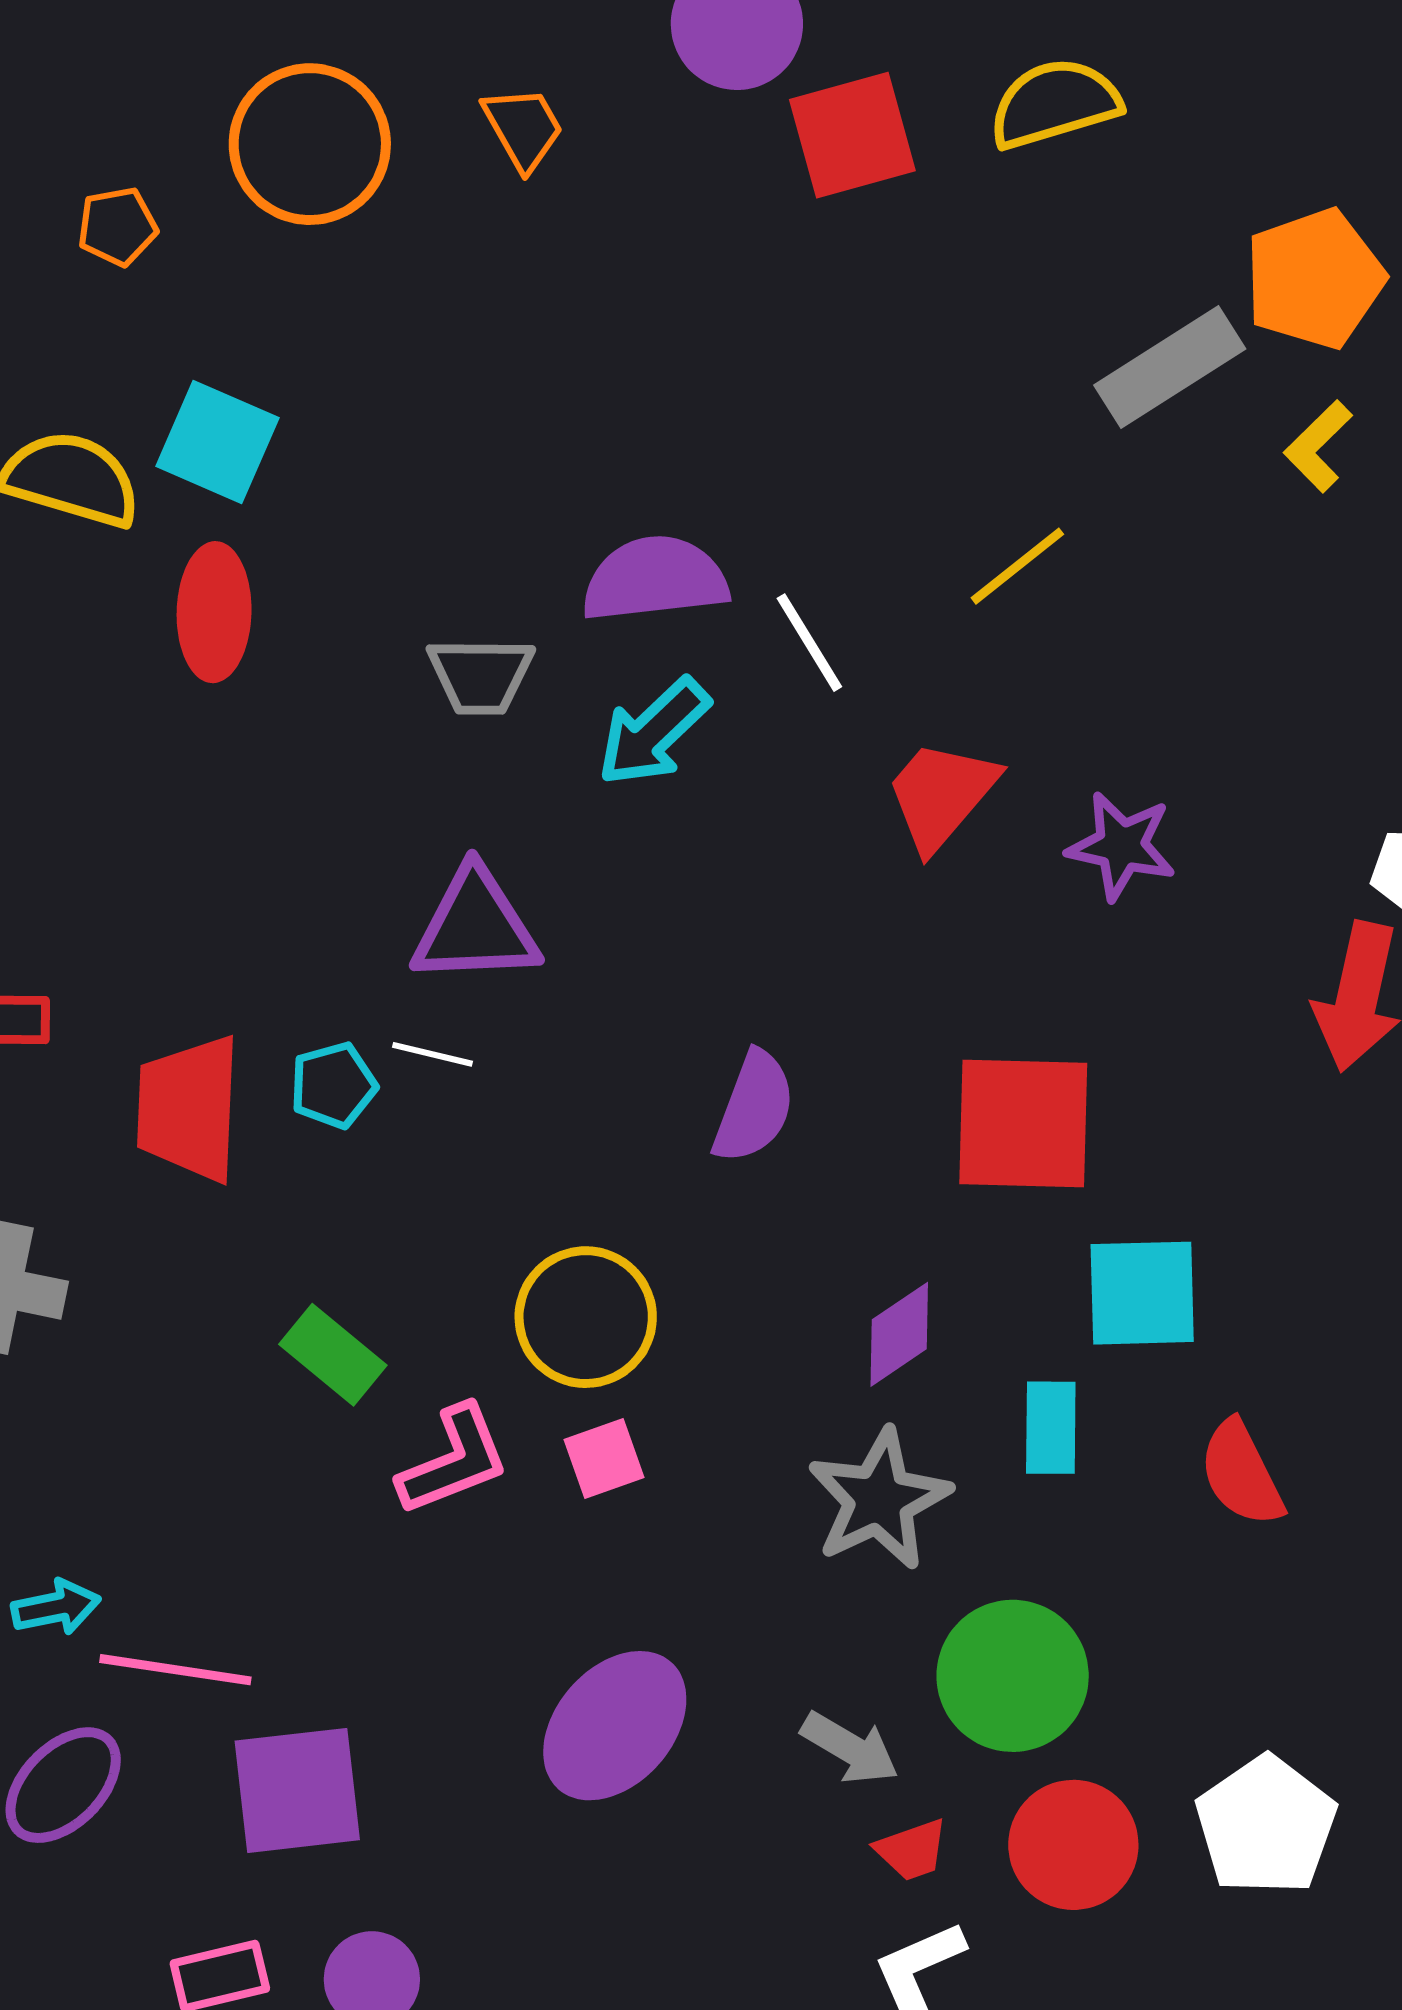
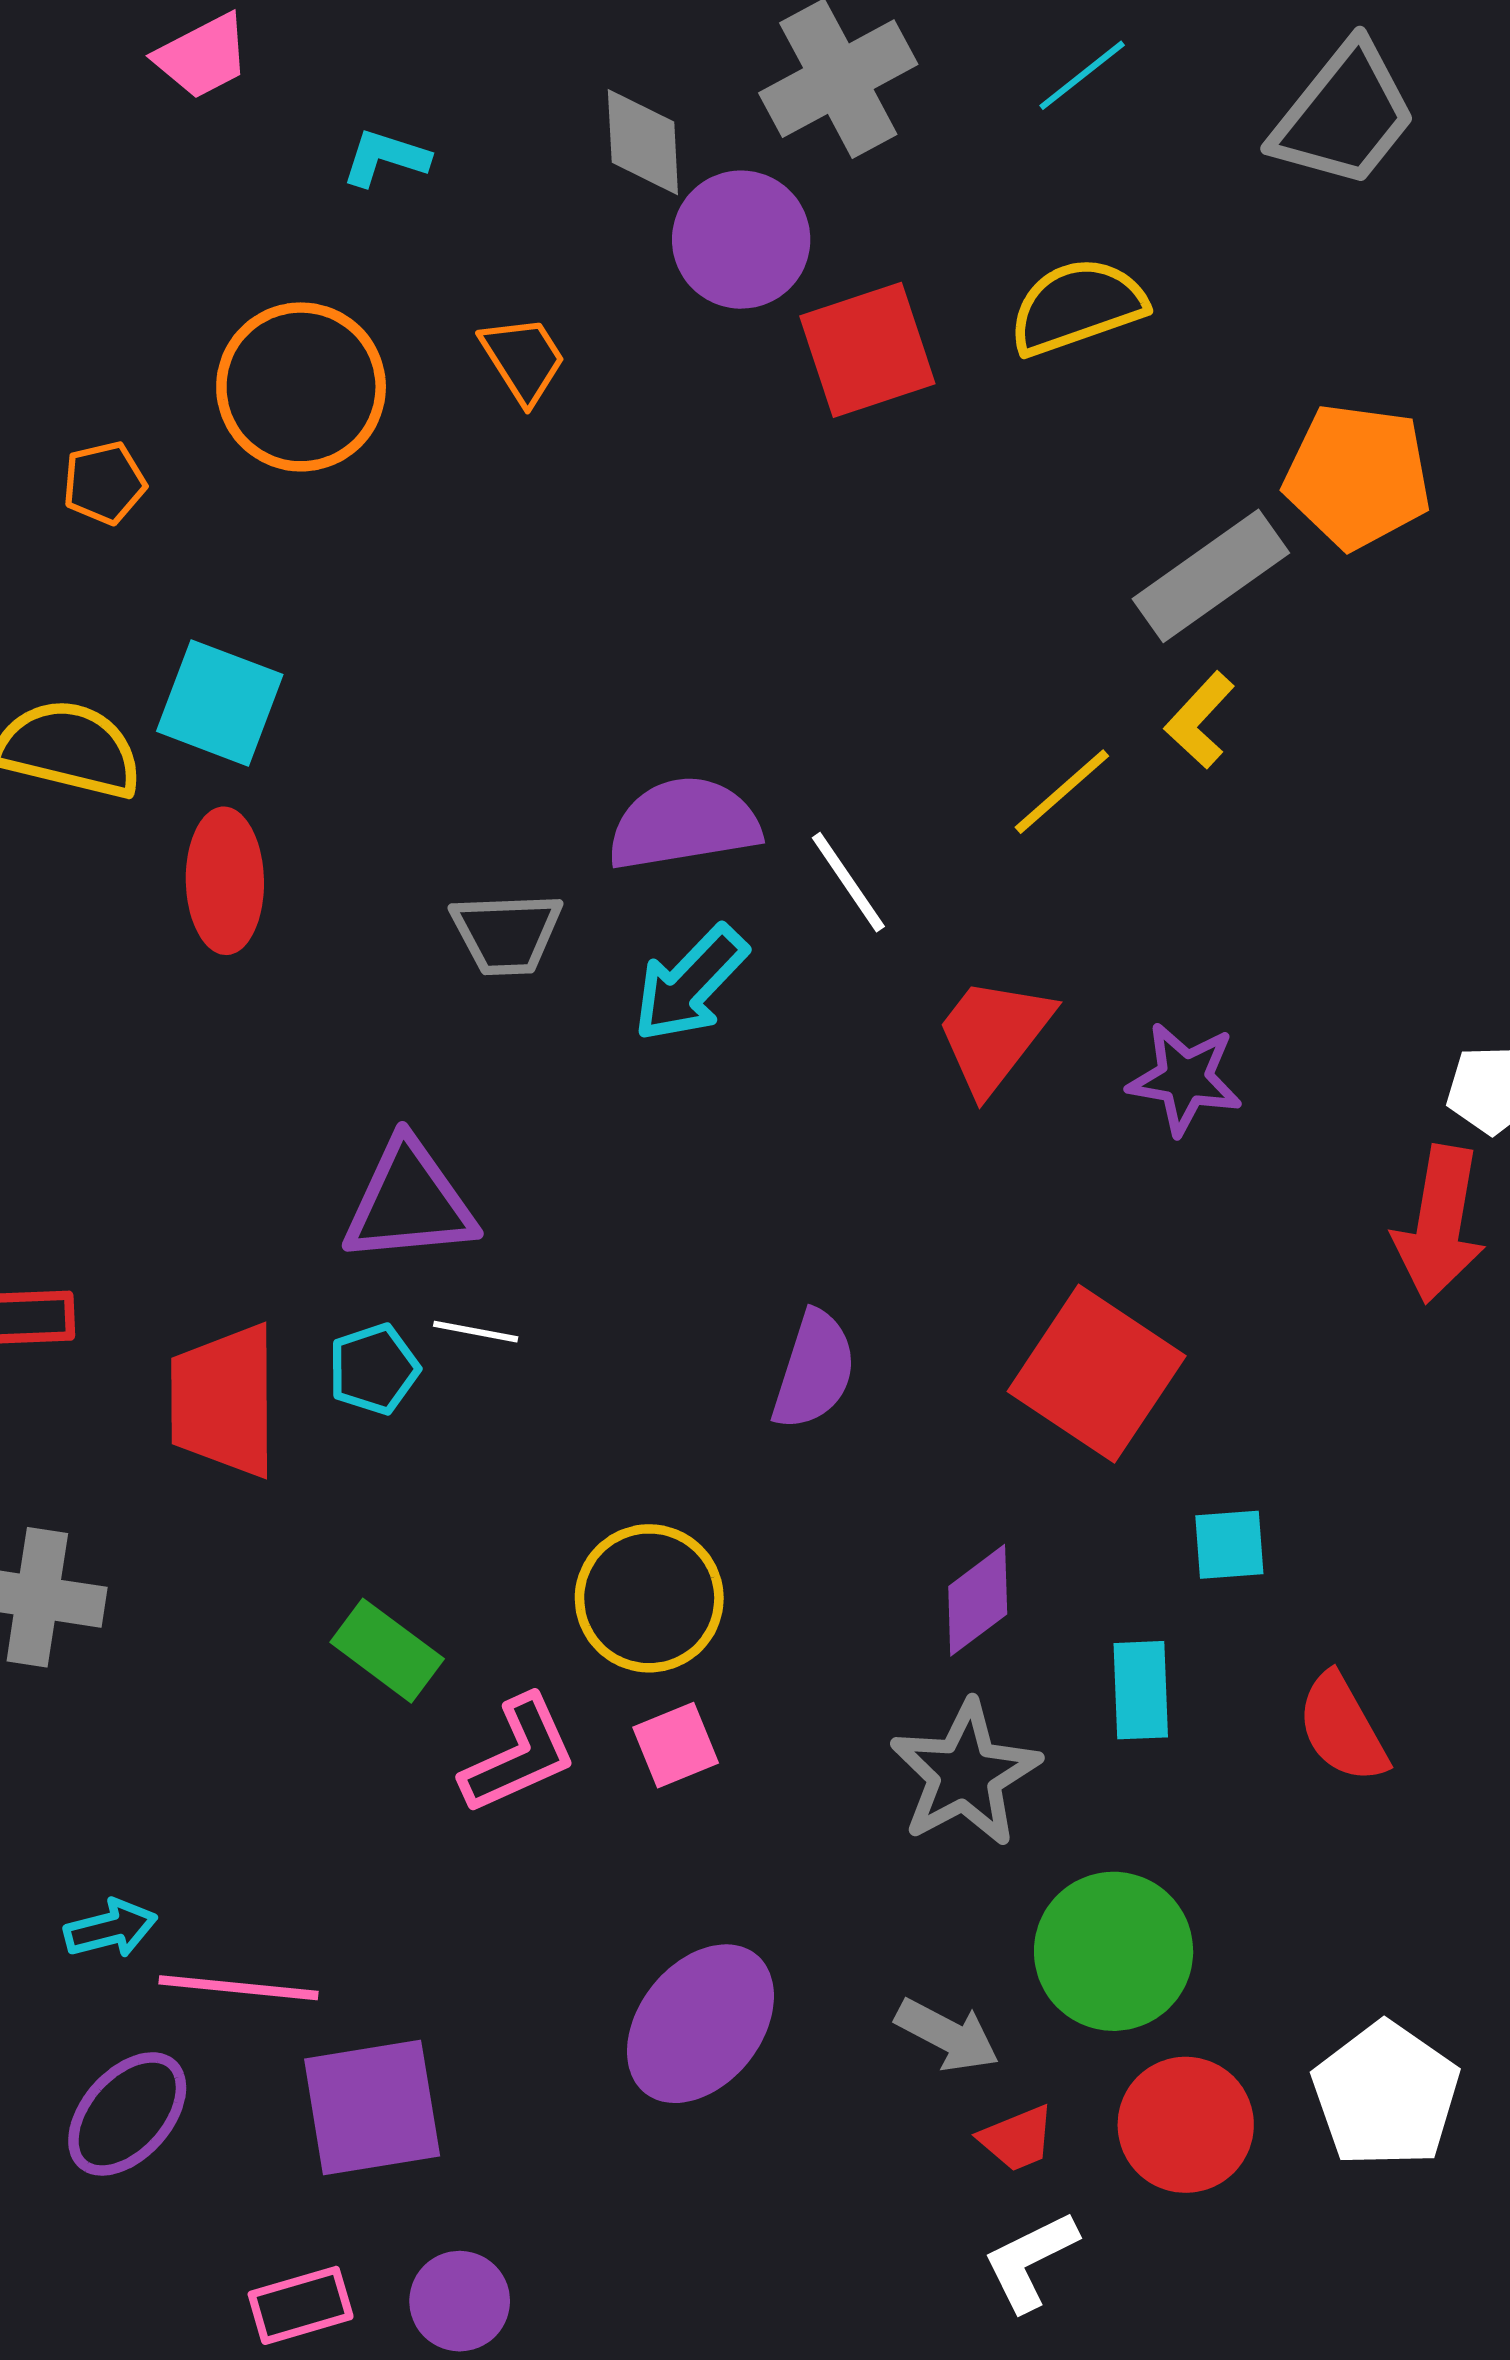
orange pentagon: (1314, 279) -> (1358, 476), turned 30
yellow L-shape: (1318, 446) -> (1200, 720), moved
purple triangle: (475, 927) -> (409, 1202), moved
red square: (1023, 1123) -> (1097, 1374), turned 35
cyan square: (1142, 1293) -> (1229, 1545), size x0.6

